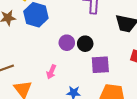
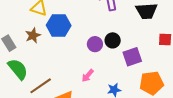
pink arrow: (51, 72) -> (88, 76), turned 32

